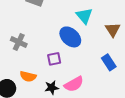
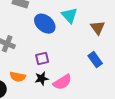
blue ellipse: (70, 37) -> (45, 24), moved
black star: (52, 88) -> (42, 79), moved

